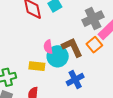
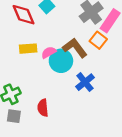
pink semicircle: (48, 47) -> (49, 52), turned 80
yellow rectangle: (37, 66) -> (28, 49), moved

